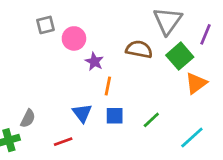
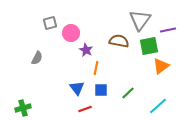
purple line: (206, 34) -> (168, 30), turned 56
green square: (180, 56) -> (149, 46), turned 30
gray semicircle: (28, 118) -> (37, 58), moved
red line: (63, 142) -> (85, 109), moved

